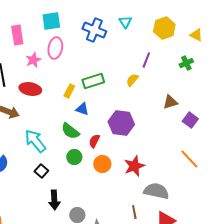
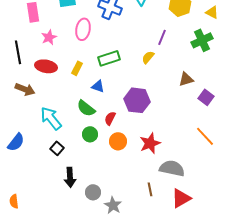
pink ellipse: (55, 48) -> (83, 29), moved
green cross: (186, 63) -> (202, 40), size x1.5
yellow rectangle: (69, 91) -> (77, 68), moved

